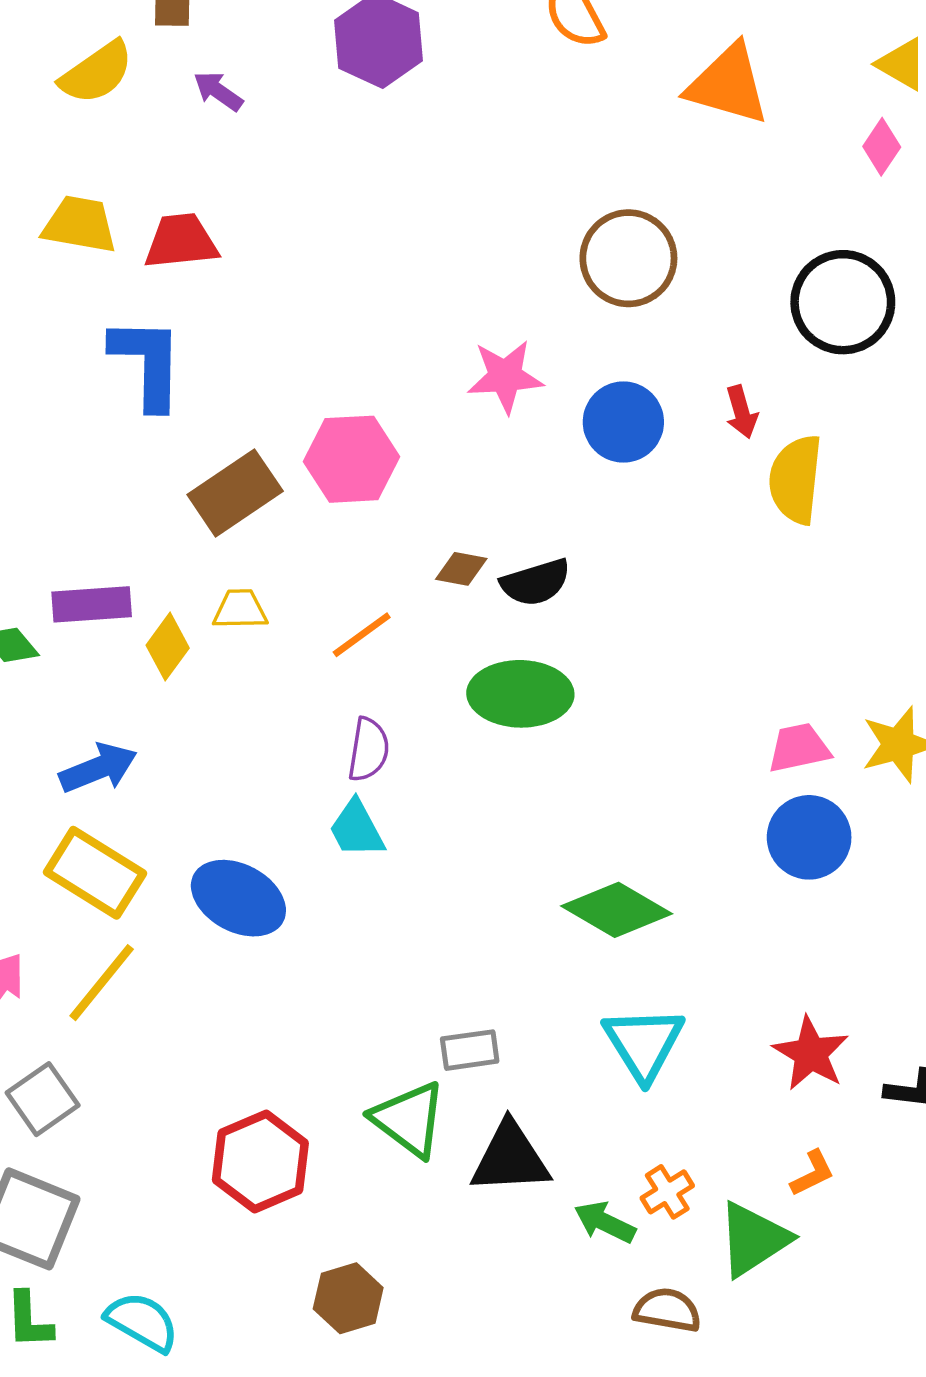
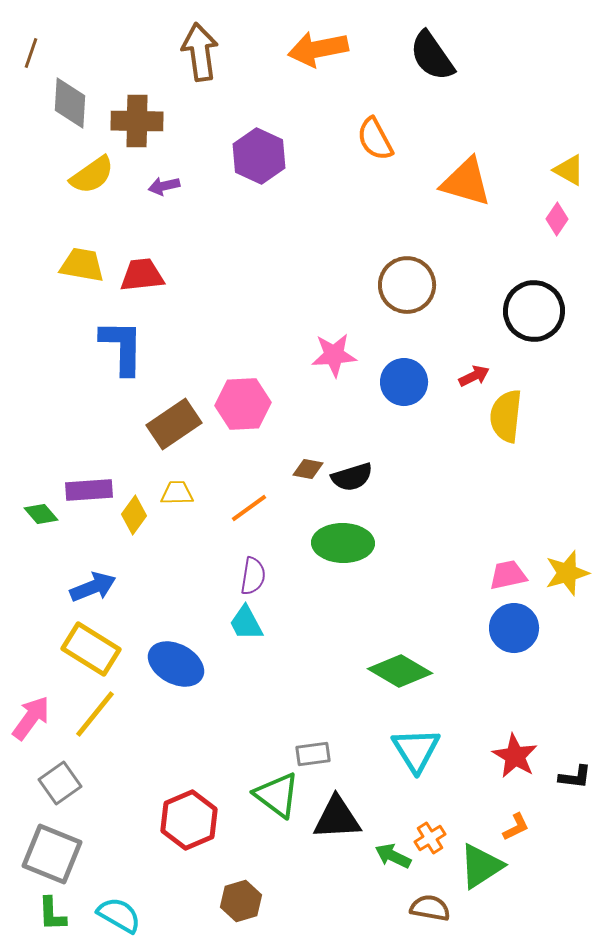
purple arrow: (218, 91) -> (164, 186), turned -48
red arrow: (742, 412) -> (474, 376), turned -100

